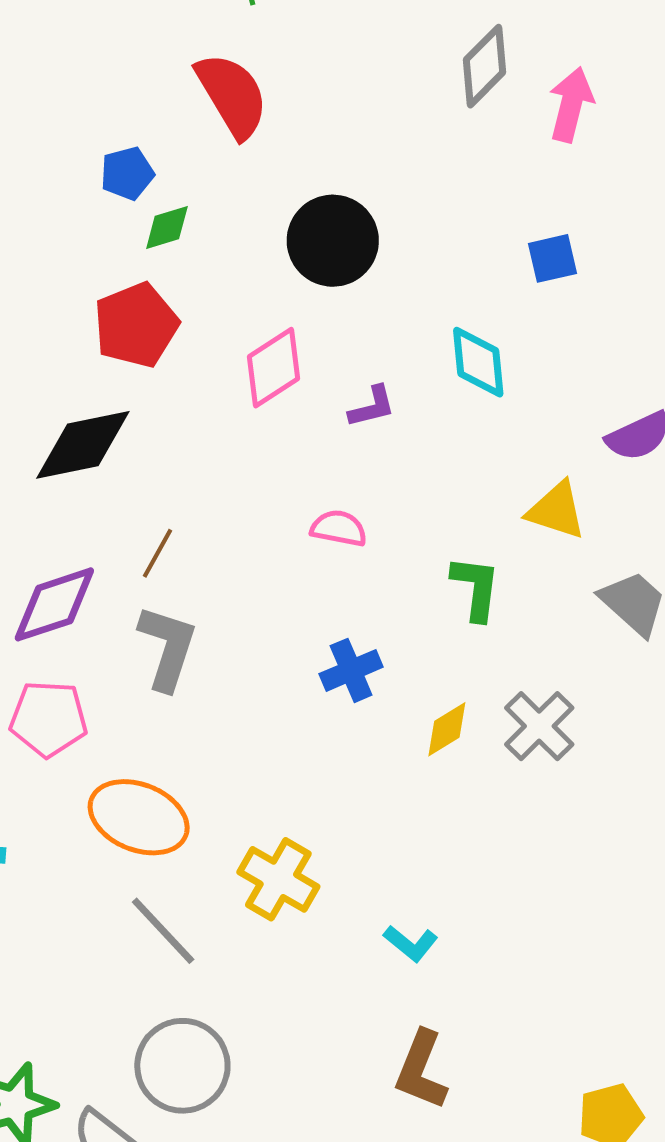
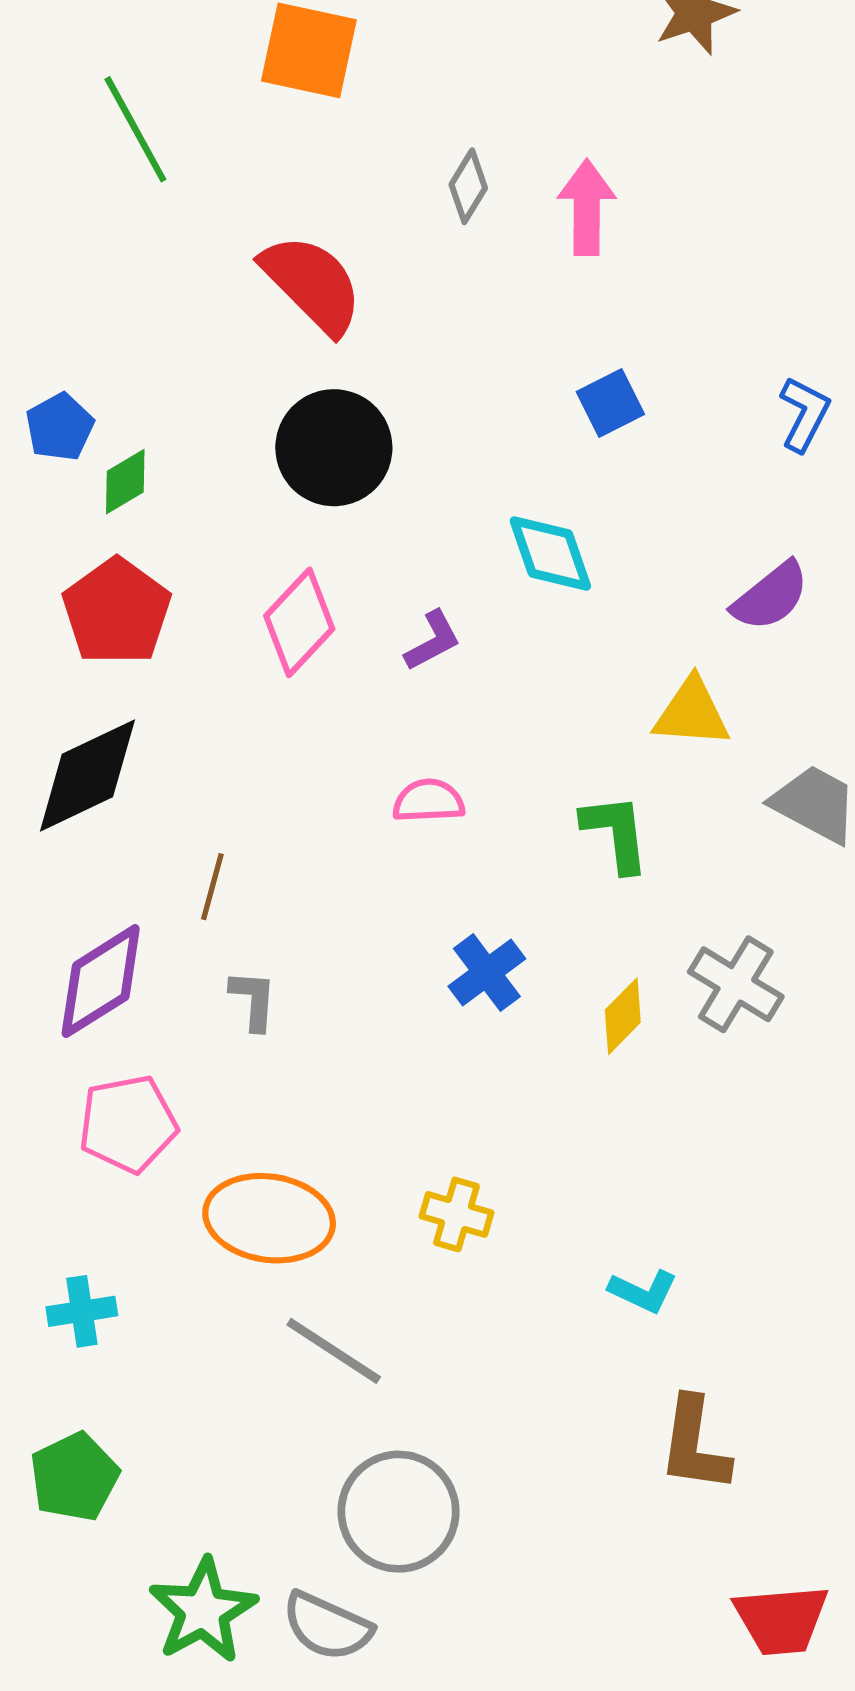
gray diamond: (485, 66) -> (468, 186), size x0.7
red semicircle: (232, 95) -> (312, 284), moved
gray L-shape: (168, 648) -> (253, 1000), size x0.6
yellow cross: (278, 879) -> (456, 1214), moved, size x0.7

